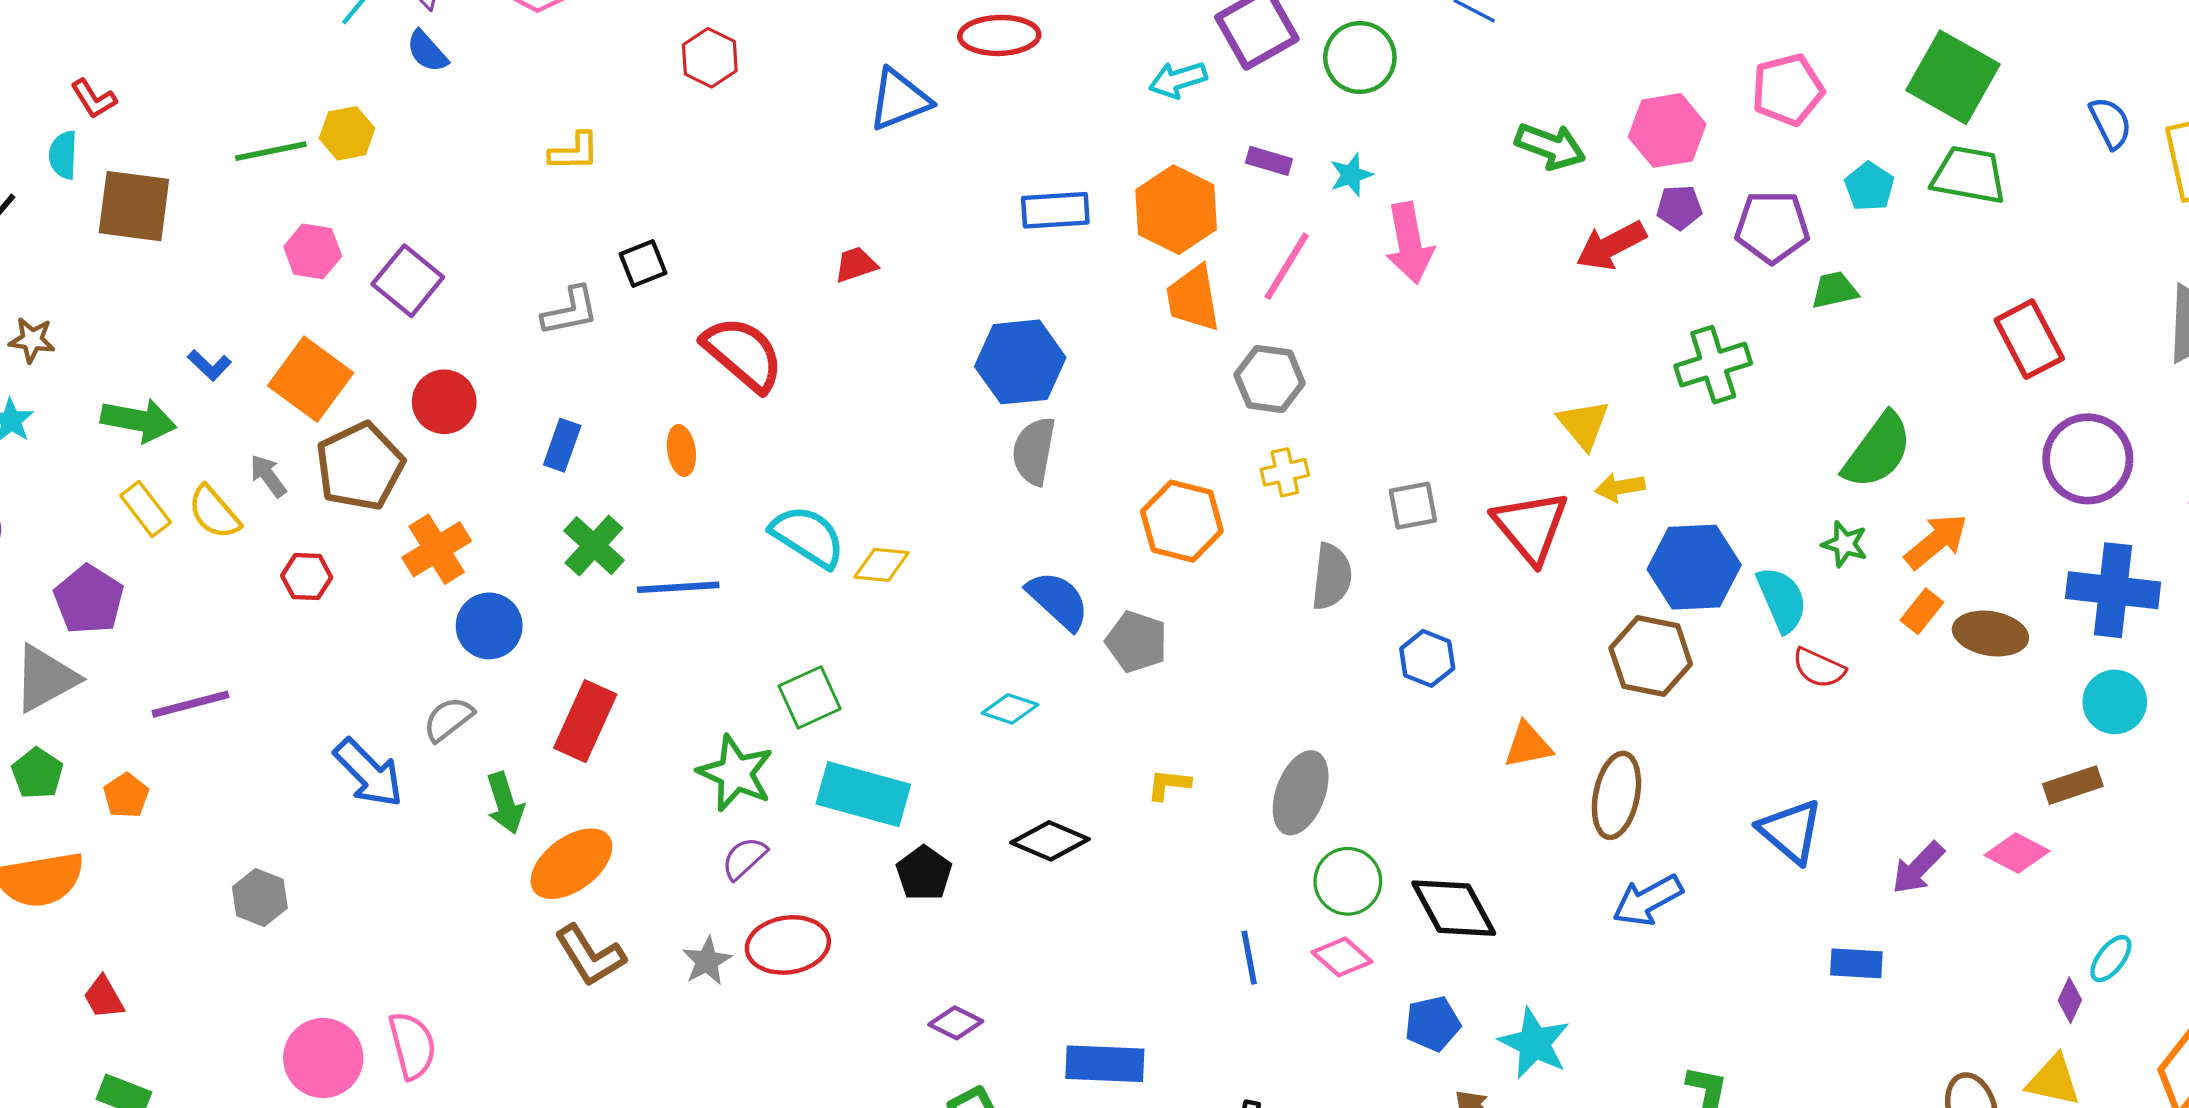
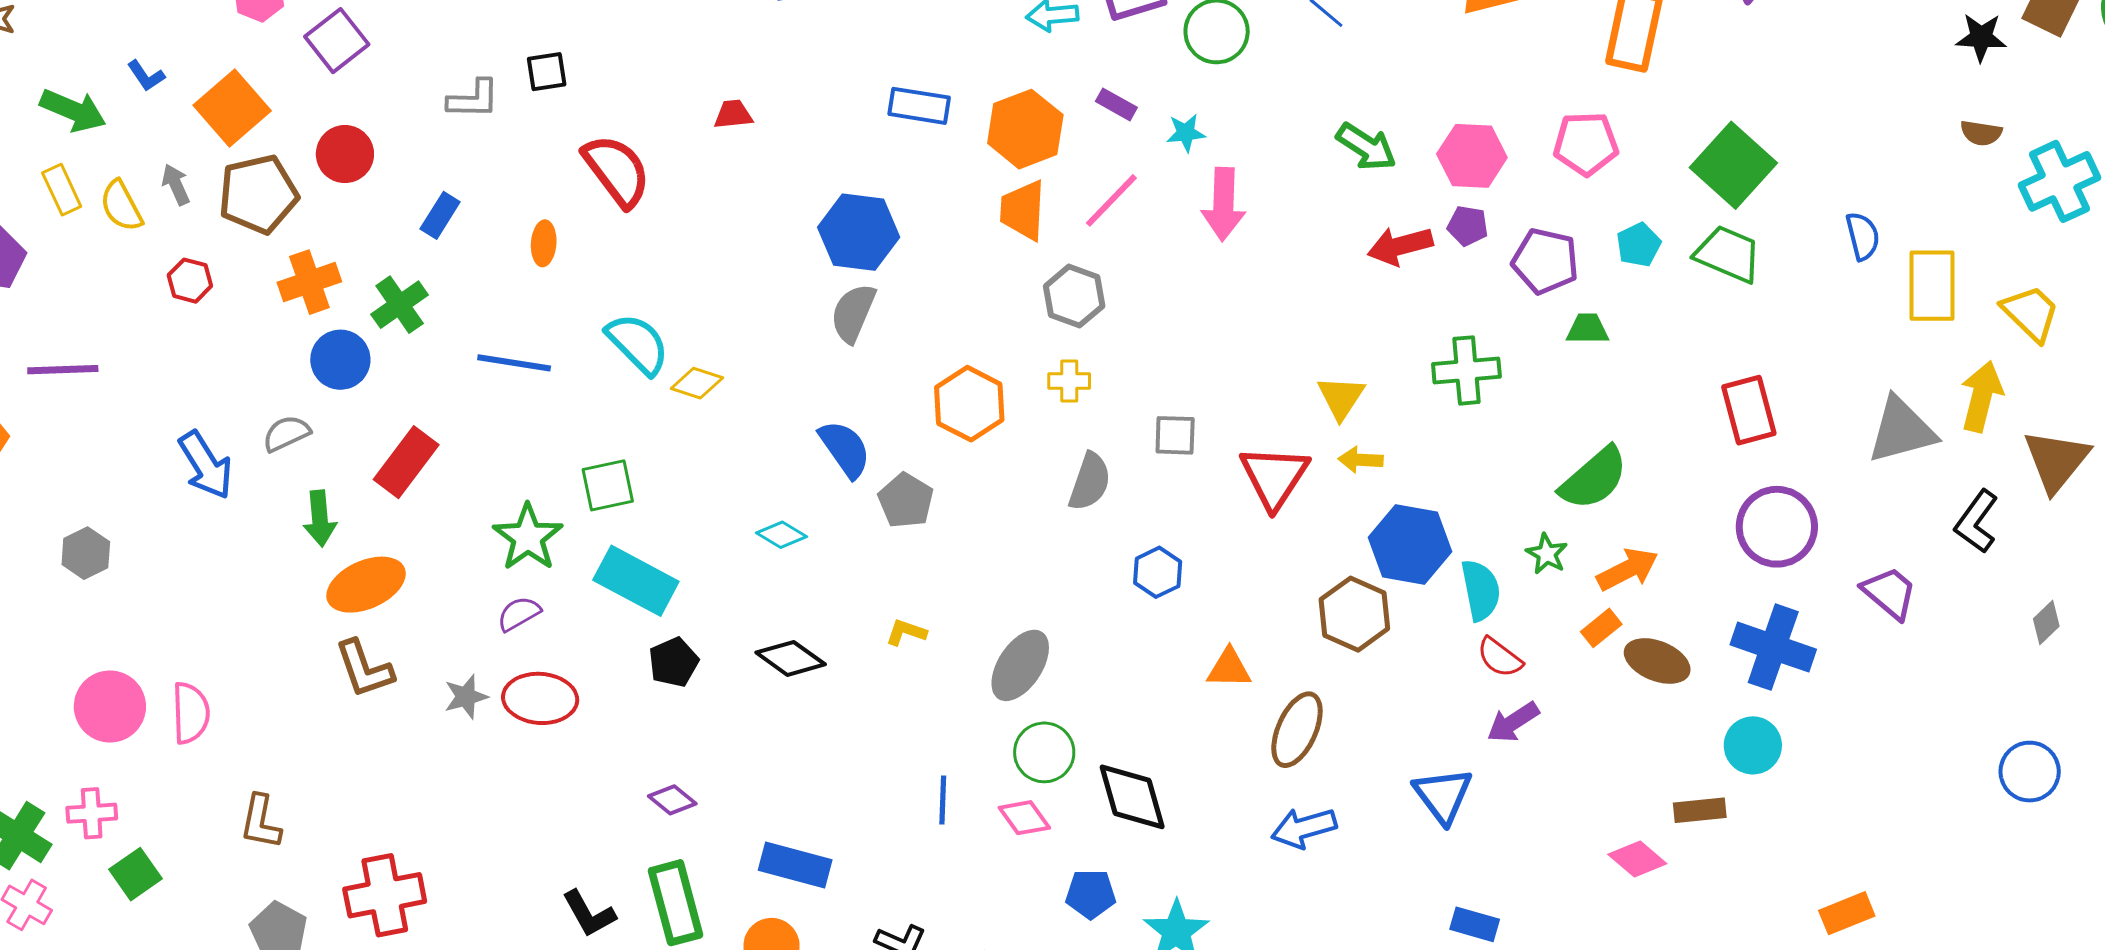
green cross: (594, 546) -> (400, 305), moved
purple arrow: (1918, 868) -> (1513, 722), moved

